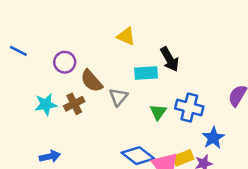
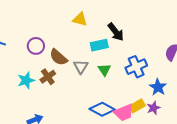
blue cross: (189, 107) -> (136, 67), turned -30
green triangle: (158, 112) -> (104, 70), moved

